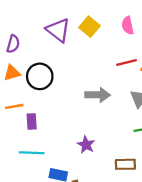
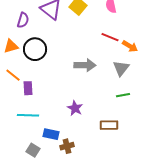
purple semicircle: (13, 44) -> (23, 20), moved
red line: (127, 63) -> (110, 37), turned 36
orange line: (14, 106) -> (13, 75), turned 49

